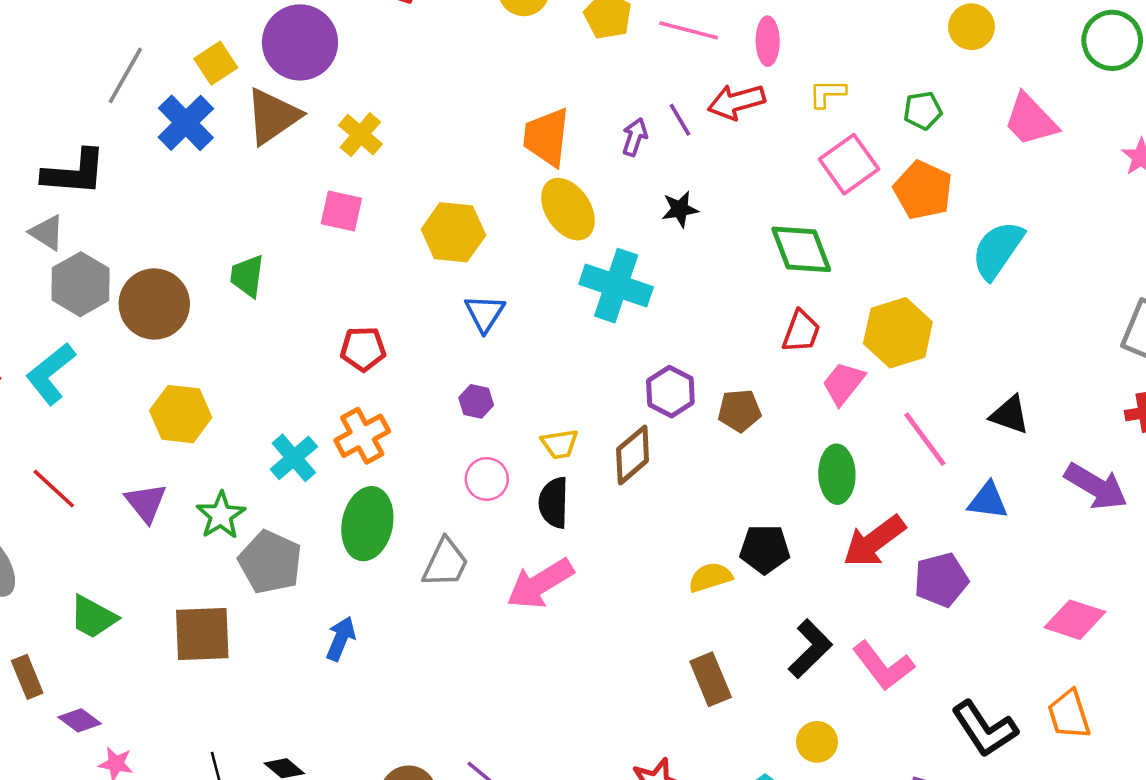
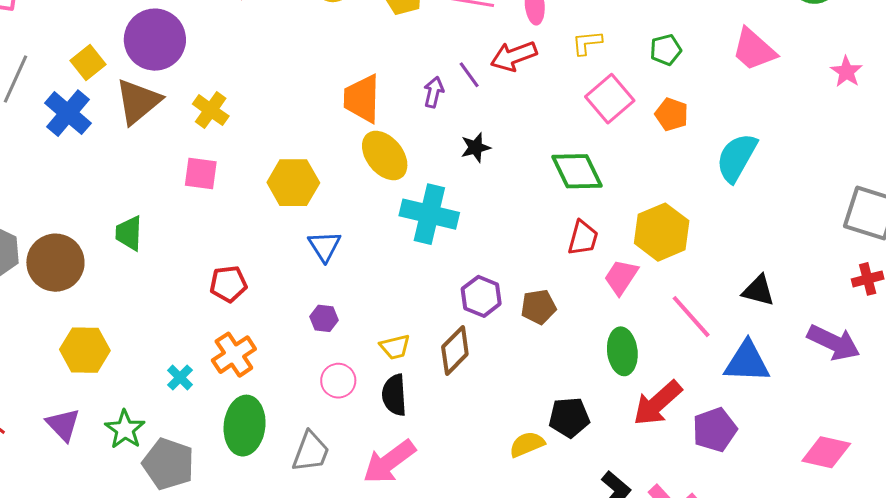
orange pentagon: (923, 190) -> (672, 114), size x0.7
cyan cross: (294, 458) -> (180, 377), size x0.7
blue triangle: (988, 501) -> (747, 362), size x1.4

